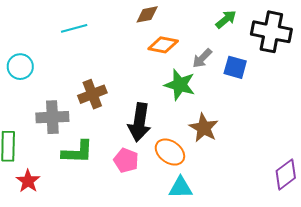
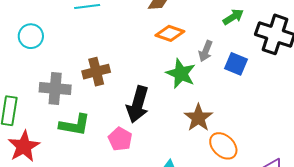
gray arrow: (202, 58) -> (206, 51), turned -30
orange ellipse: (170, 152) -> (223, 146), moved
red star: (28, 181) -> (24, 146), size x1.4

